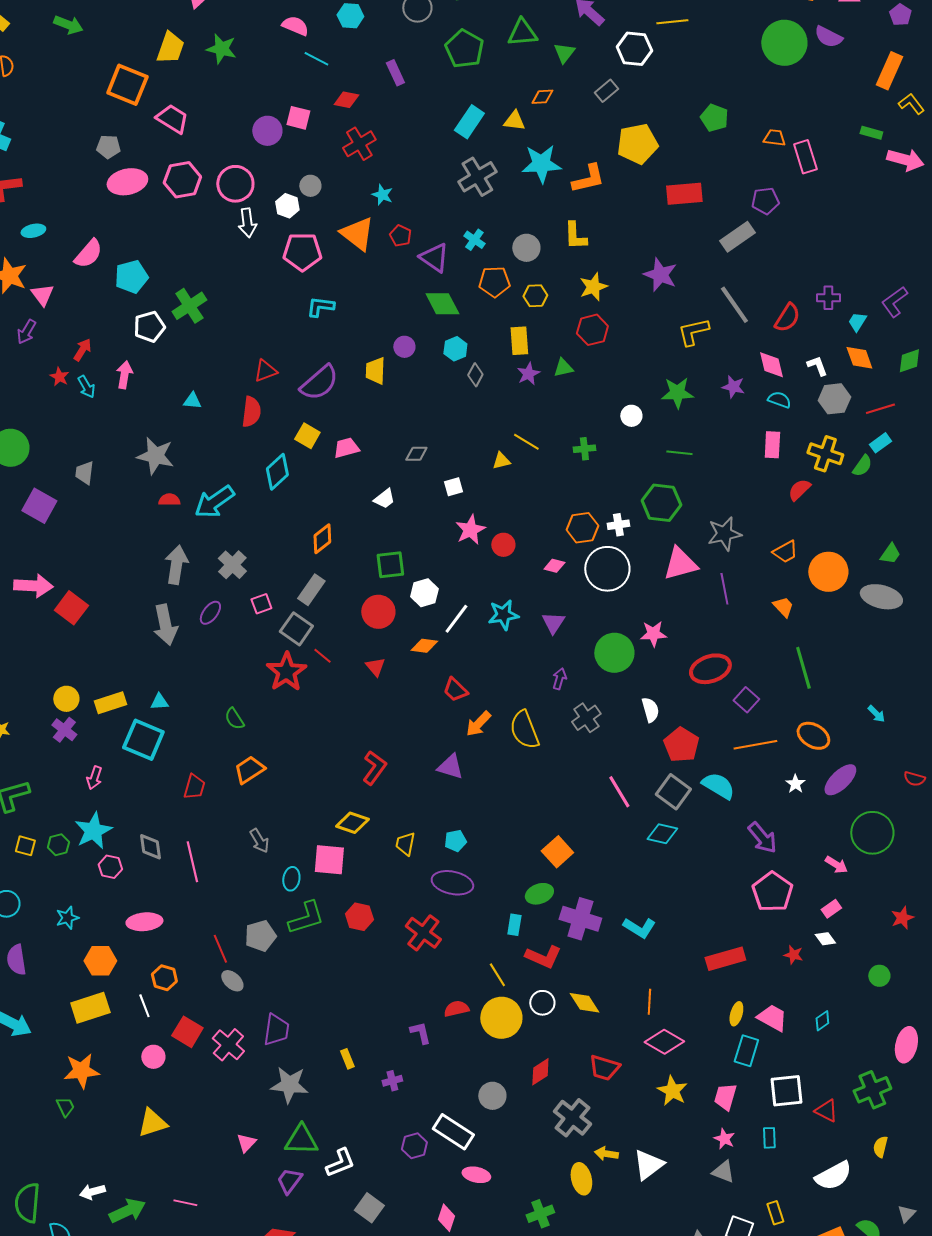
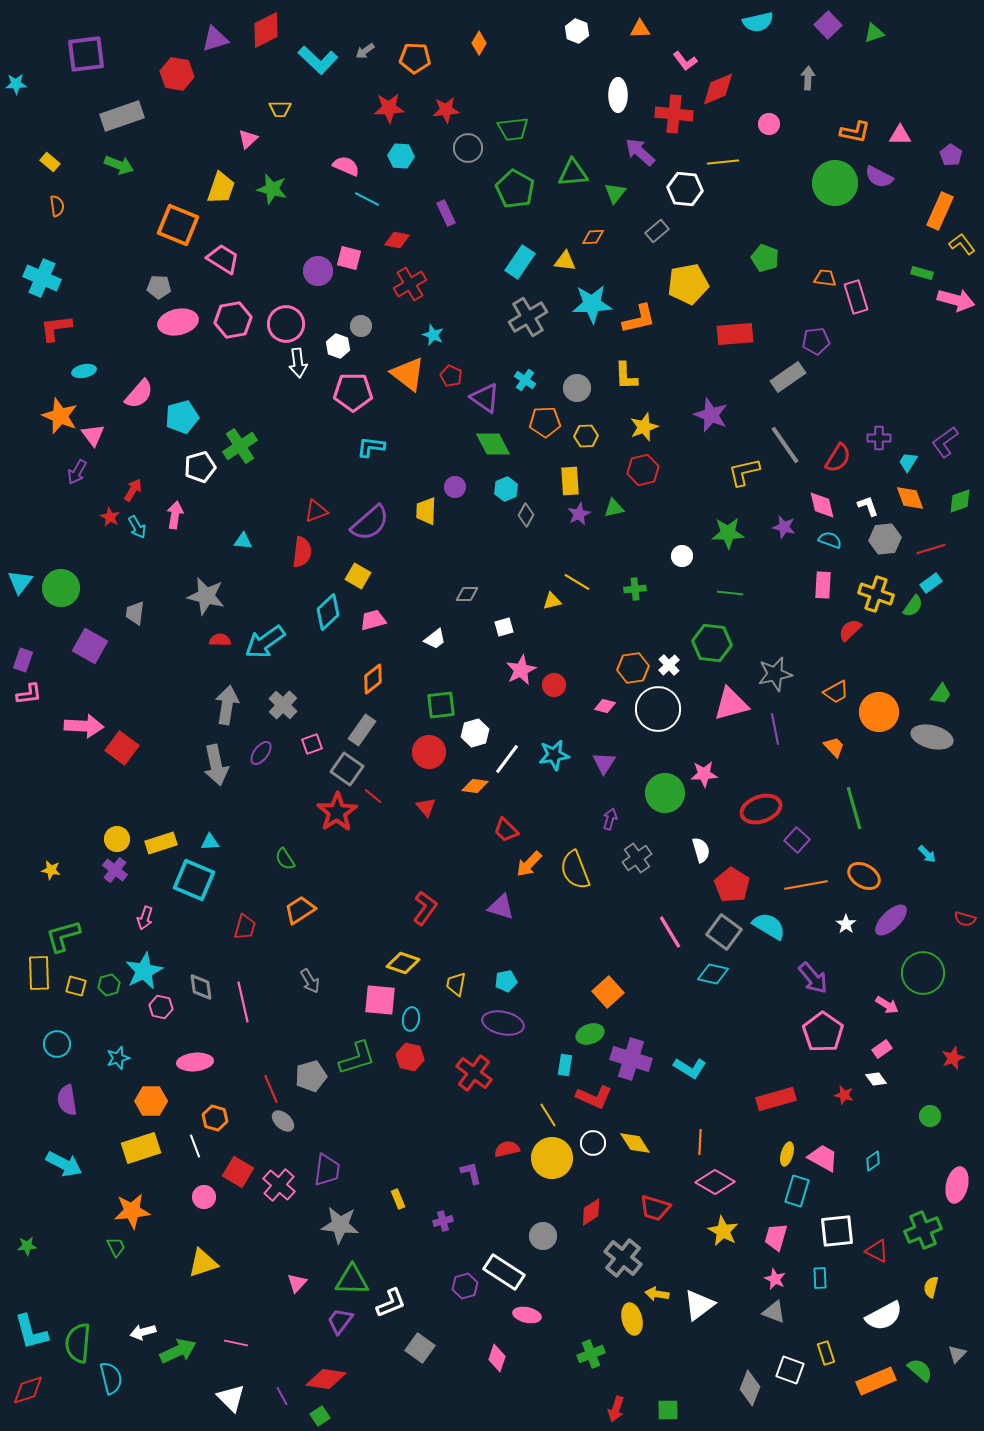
pink trapezoid: (346, 448) -> (373, 620), moved
white cross: (618, 525) -> (669, 665), turned -35
cyan ellipse: (291, 879) -> (411, 1019), moved

